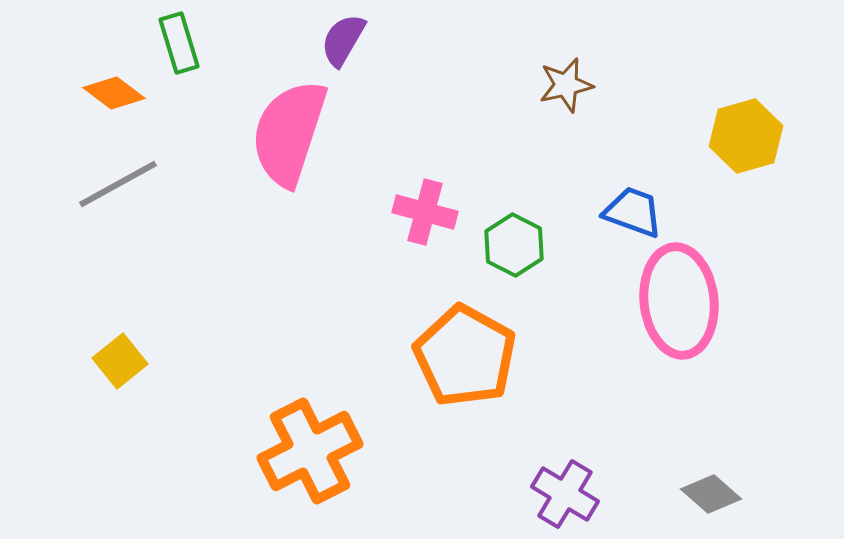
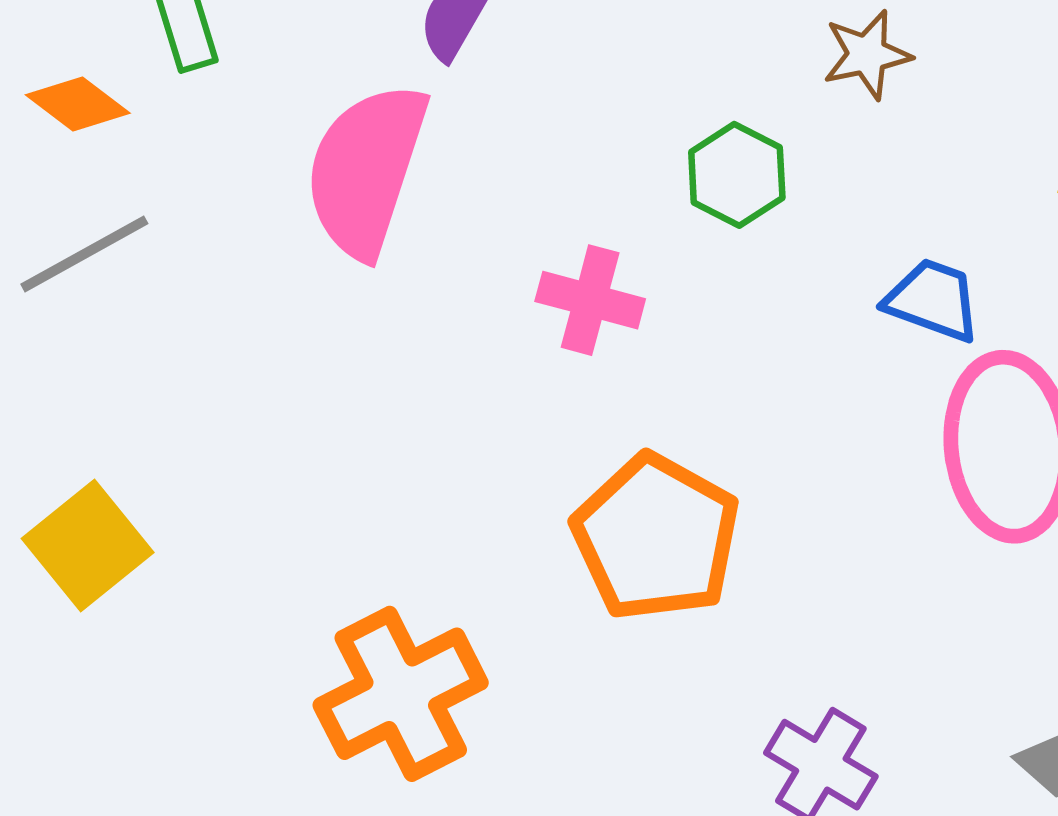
brown star: (566, 85) -> (867, 55), moved
green hexagon: (514, 245) -> (737, 175), moved
yellow square: (120, 361) -> (88, 546), size x1.4

